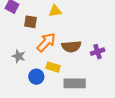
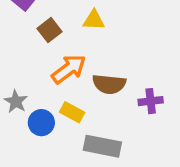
brown square: (30, 22) -> (50, 30), turned 32
gray star: (19, 56) -> (16, 101), moved

